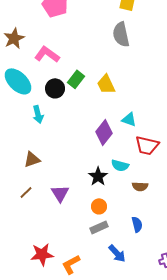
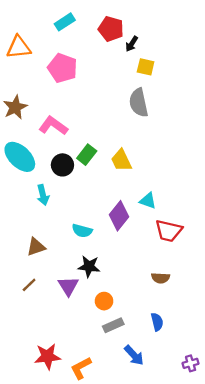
cyan semicircle: (120, 165) -> (82, 231), moved
black star: (98, 176) -> (89, 266), moved, turned -30
orange circle: (99, 206) -> (104, 301), moved

